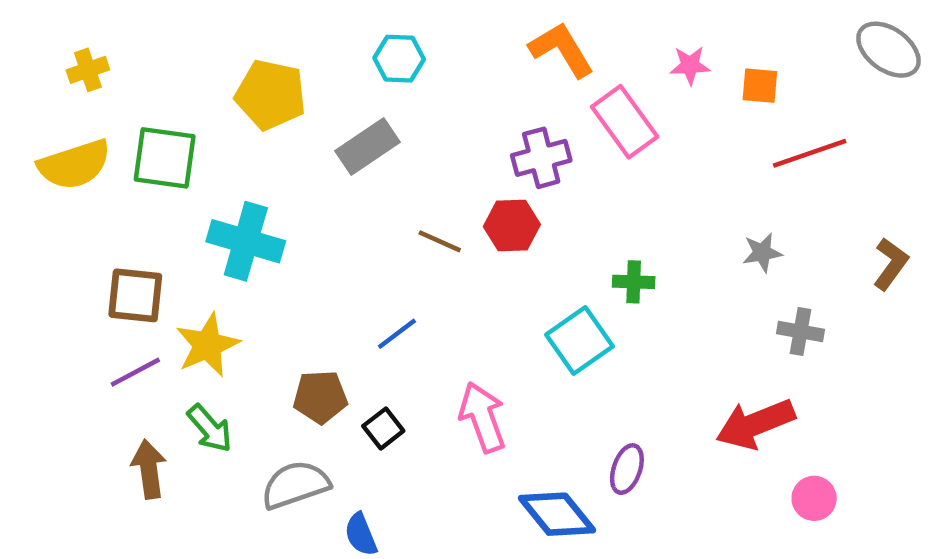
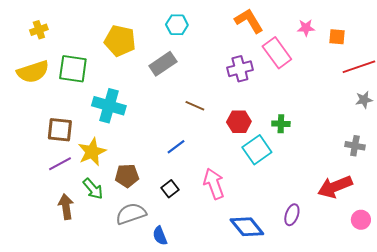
red hexagon: (512, 225) -> (239, 122), moved
gray star: (762, 253) -> (364, 100), moved
brown pentagon: (320, 397) -> (127, 176), moved
purple ellipse: (627, 469) -> (292, 215), moved

